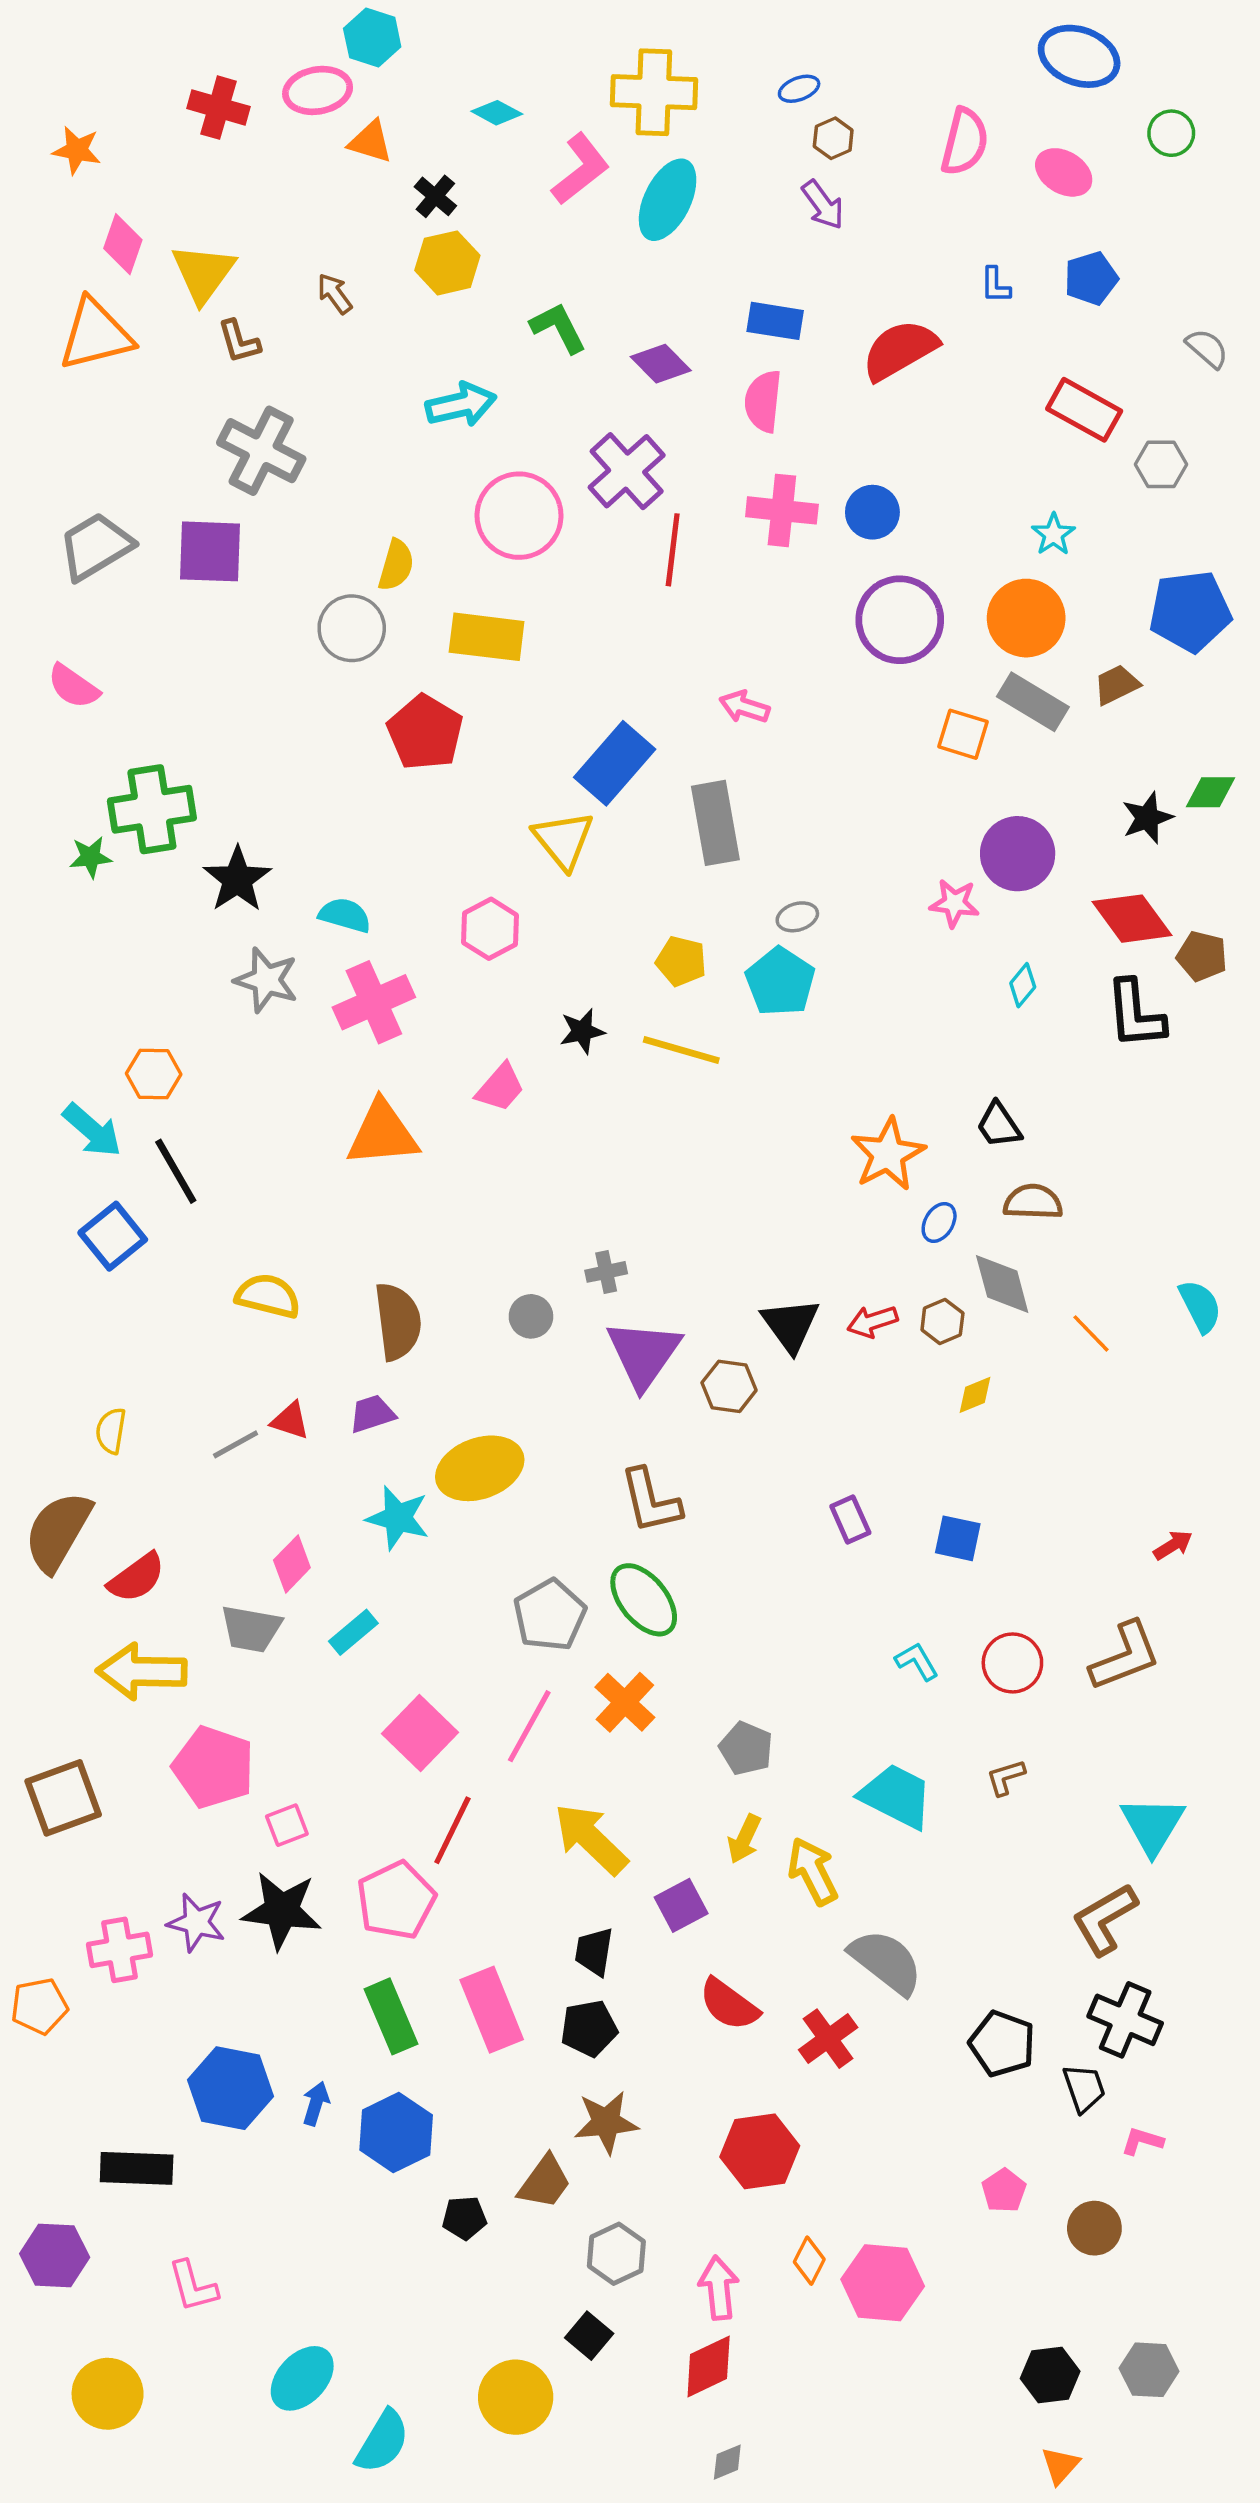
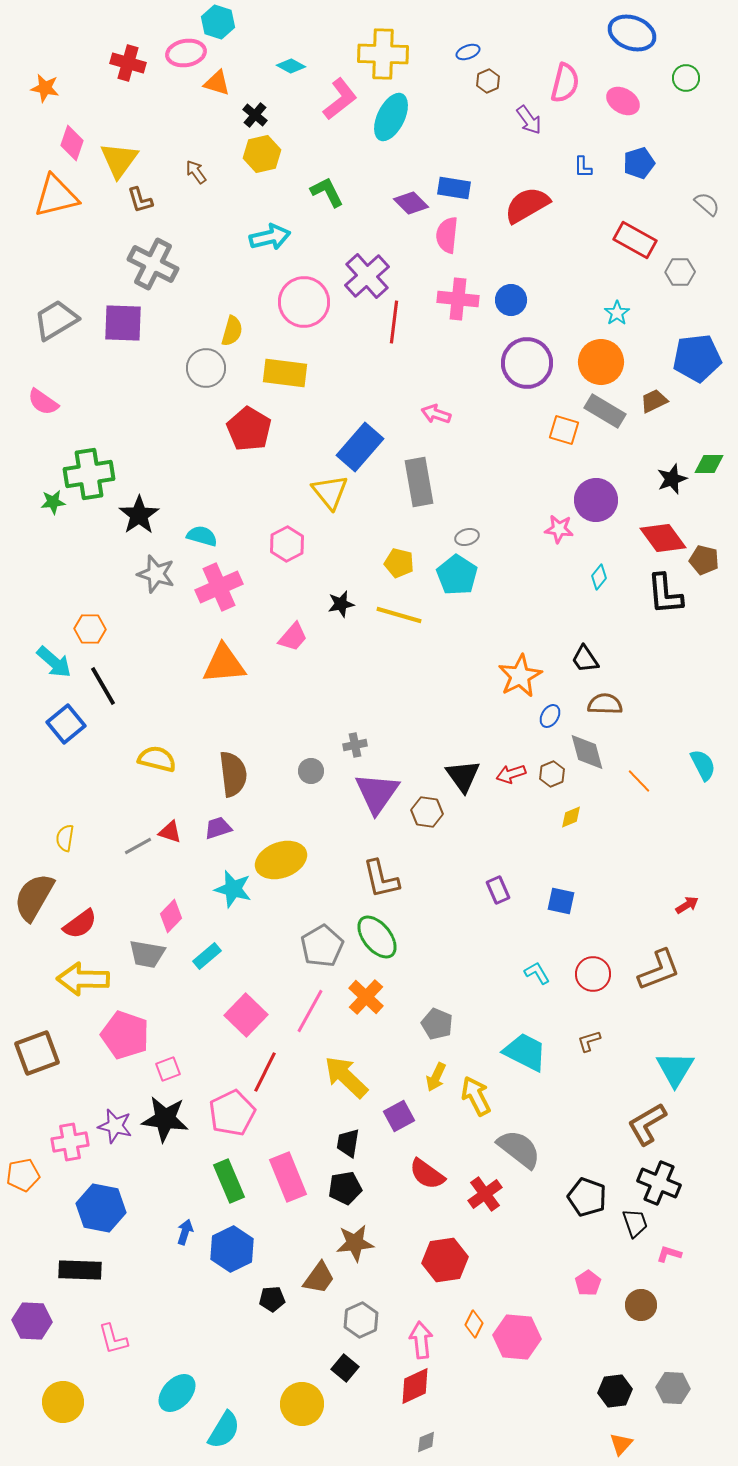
purple arrow: (823, 205) -> (529, 120), moved
purple diamond: (661, 364) -> (411, 203), moved
blue hexagon: (230, 2088) -> (101, 1208), moved

